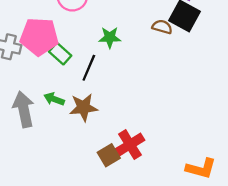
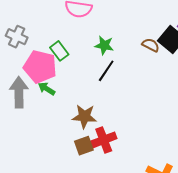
pink pentagon: (39, 37) -> (40, 67), moved
black line: (89, 68) -> (106, 71), moved
brown star: (83, 107) -> (84, 116), moved

